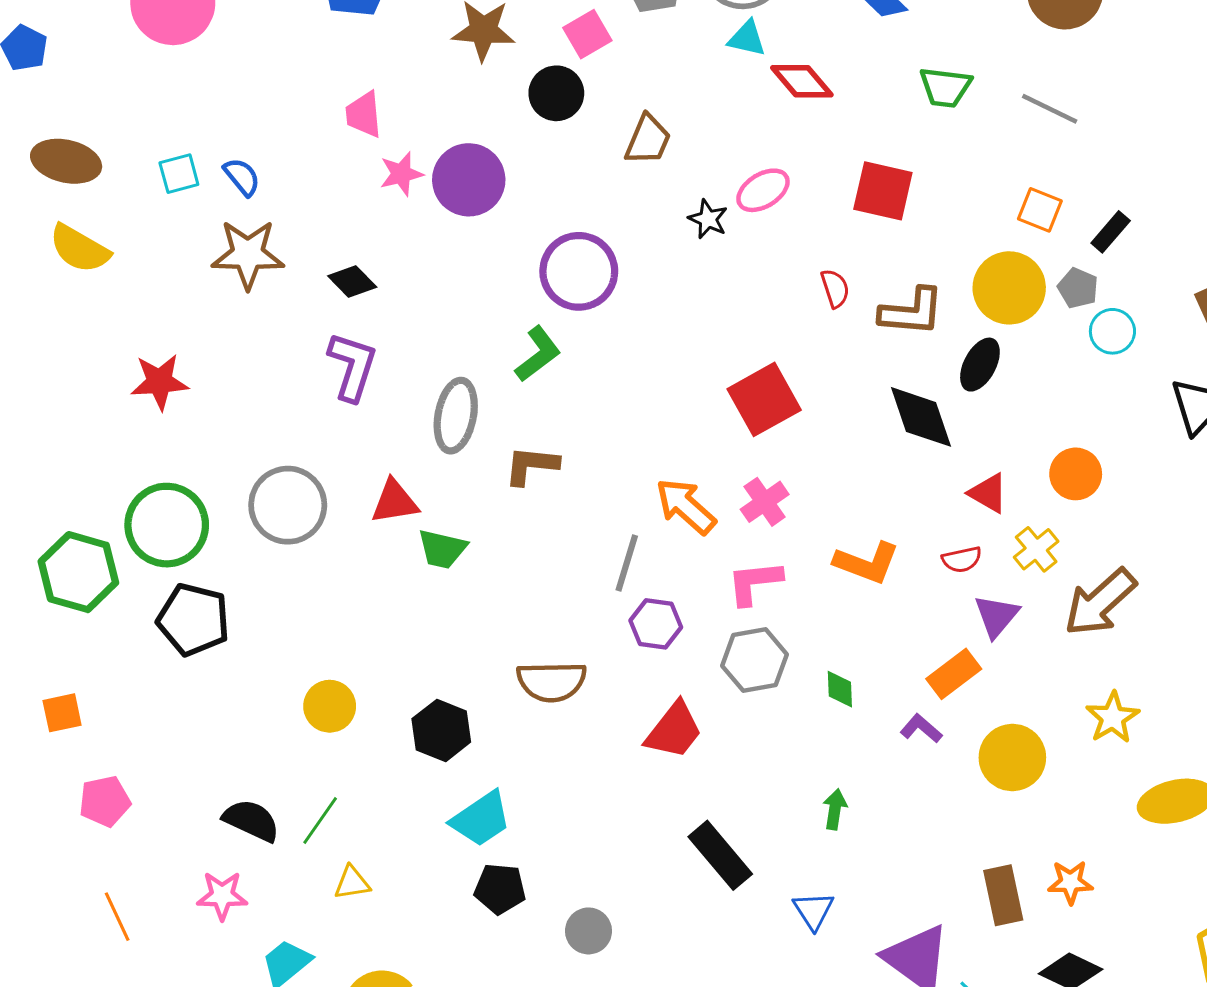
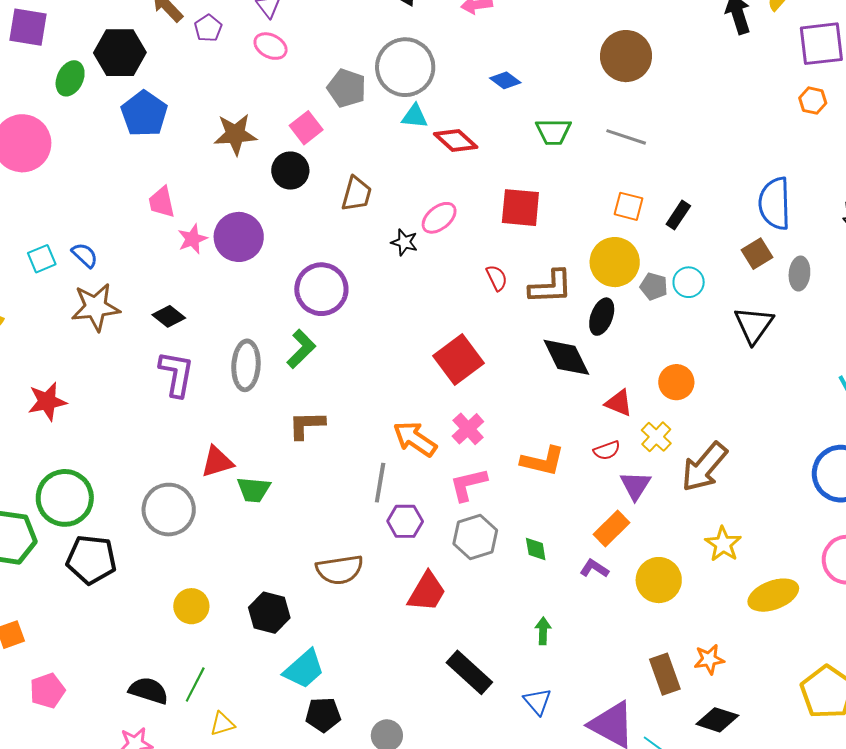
gray pentagon: (1078, 288) -> (654, 286), moved
gray ellipse: (456, 416) -> (246, 365), moved
gray circle: (288, 505) -> (169, 510), moved

